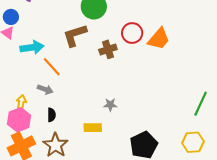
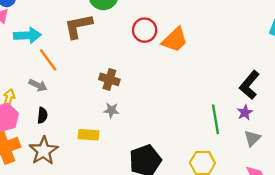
brown cross: (108, 49) -> (109, 79), moved, turned 30
green line: (201, 104) -> (216, 119), turned -40

